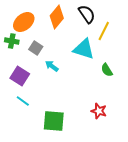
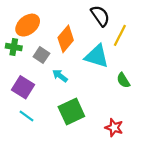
orange diamond: (57, 17) -> (66, 39), moved
green square: (54, 121) -> (71, 111), moved, turned -30

